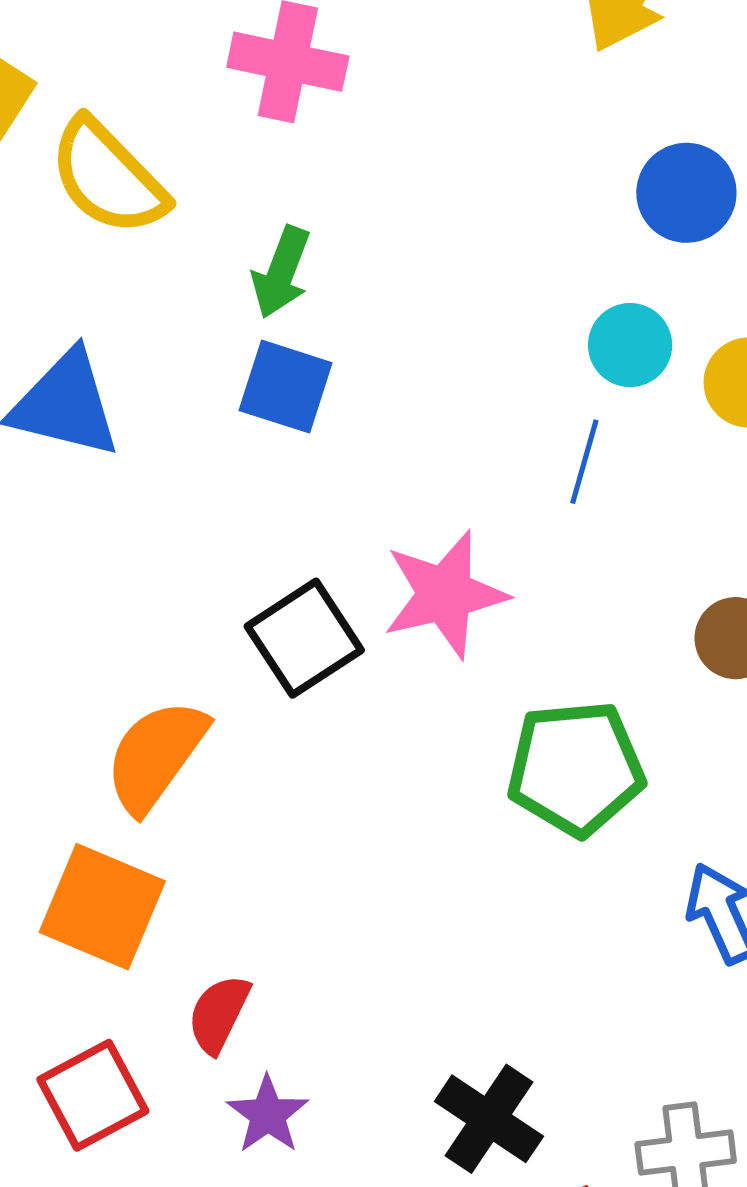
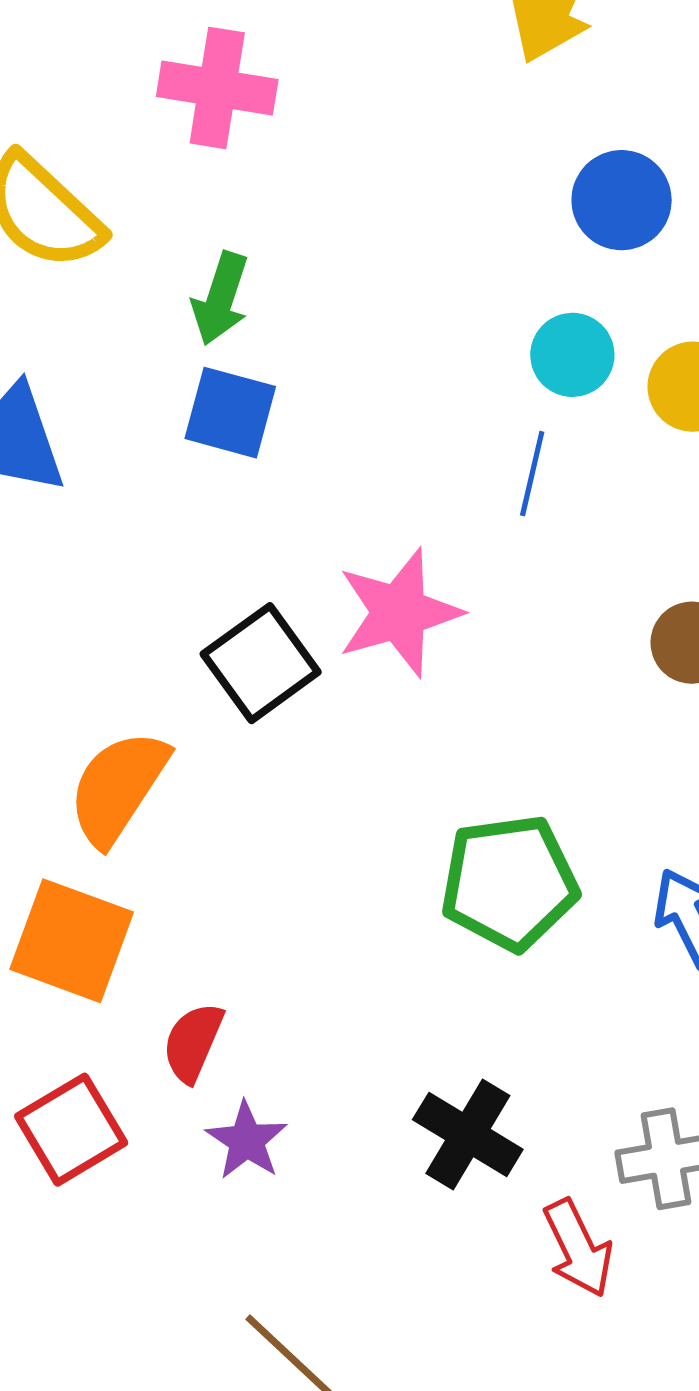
green pentagon: (576, 768) -> (509, 883), moved

